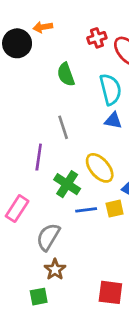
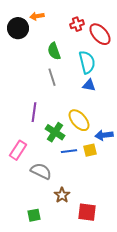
gray line: (63, 127) -> (52, 77), moved
gray semicircle: (48, 237) -> (41, 171), turned 85
brown star: (55, 269) -> (62, 195), moved

